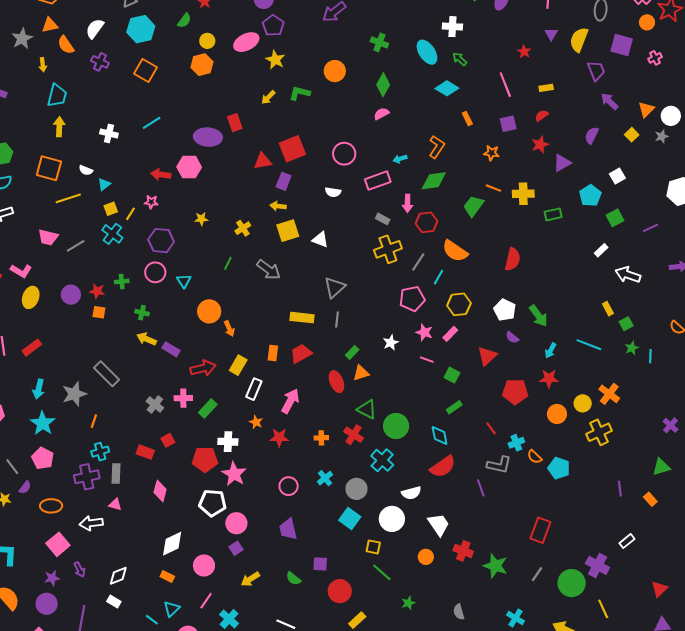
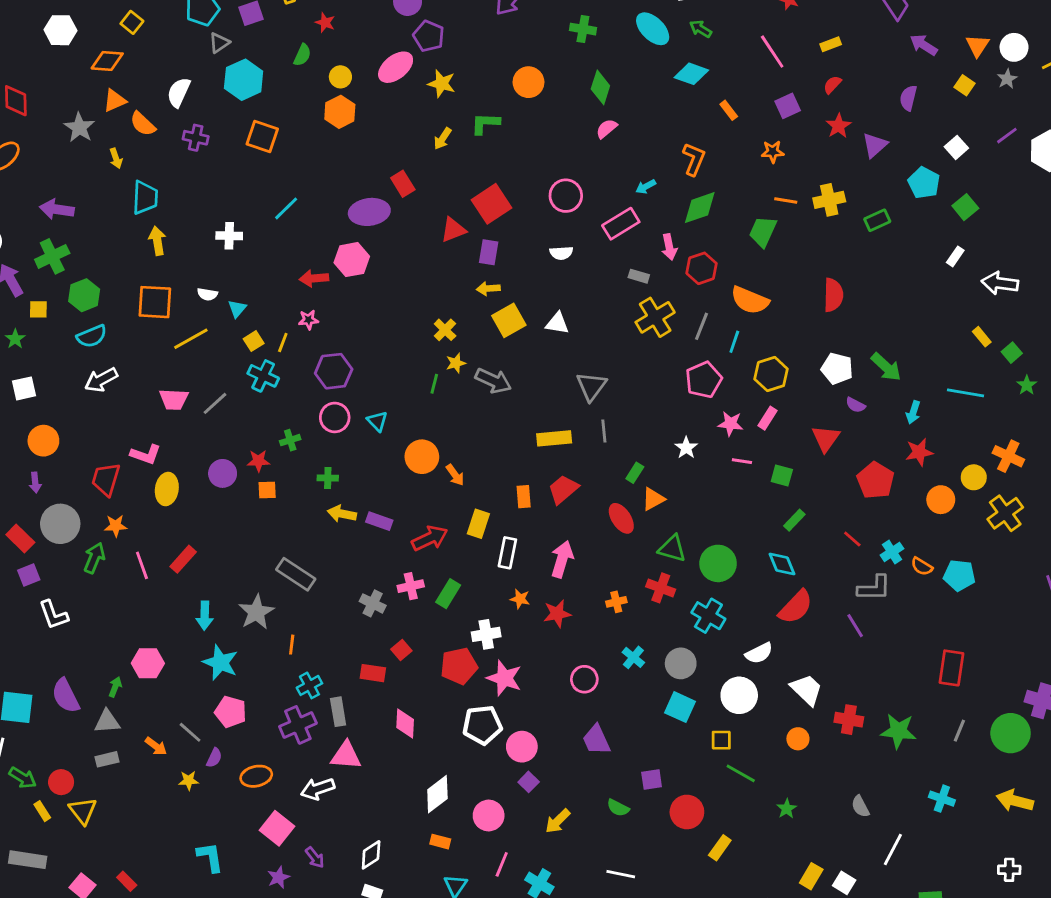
yellow star: (201, 219) -> (456, 363), moved
purple line: (651, 228) -> (1007, 136), moved
red pentagon: (515, 392) -> (875, 480), turned -30
pink triangle: (115, 504) -> (346, 756), size x1.6

